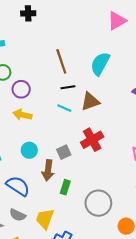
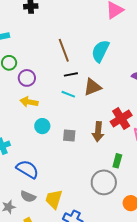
red cross: (92, 140) -> (121, 119), moved
cyan circle: (29, 150) -> (42, 126), moved
gray square: (64, 152) -> (69, 136), turned 32
brown arrow: (48, 170) -> (98, 132), moved
green rectangle: (65, 187) -> (117, 161), moved

